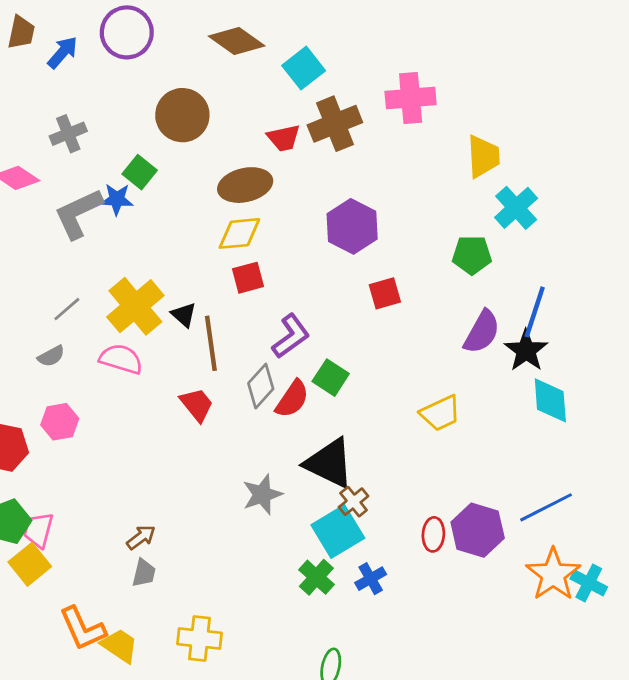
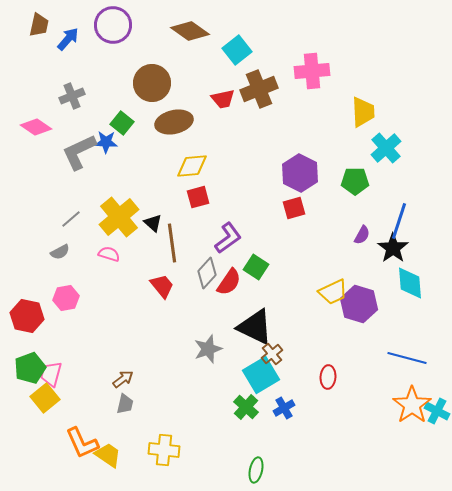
brown ellipse: (245, 185) -> (174, 122), moved
purple hexagon: (352, 226) -> (300, 173), moved
purple semicircle: (482, 332) -> (362, 235), size x0.6
pink semicircle: (121, 359) -> (109, 254), size x0.7
blue line: (546, 507) -> (407, 358), turned 42
purple hexagon: (478, 530) -> (359, 304), moved

